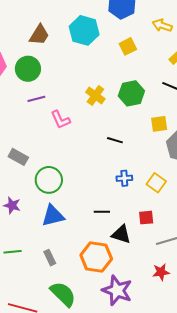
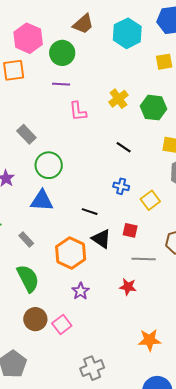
gray rectangle: (50, 258) -> (26, 240), turned -35
purple star: (117, 290) -> (81, 291), size x0.6

